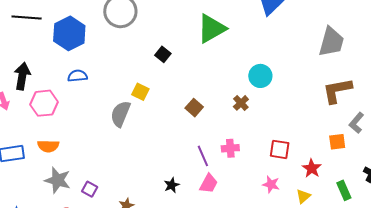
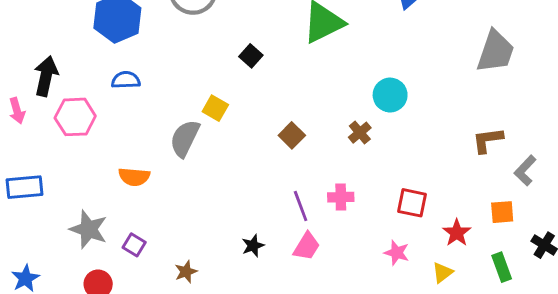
brown L-shape: (337, 91) -> (488, 140), moved, size x0.7
orange square: (337, 142) -> (502, 212), moved
orange semicircle: (48, 146) -> (134, 177), moved

